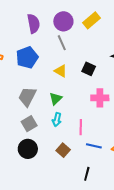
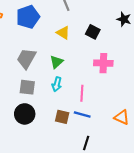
gray square: (29, 124) -> (27, 87), turned 35
blue line: (94, 146) -> (82, 114), moved
brown square: (63, 150) -> (62, 117), turned -32

